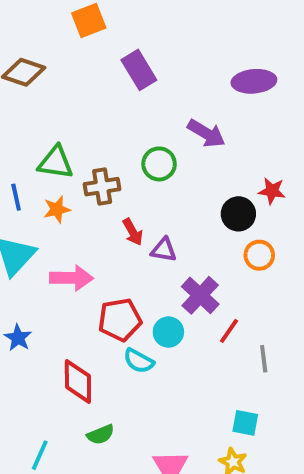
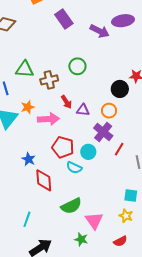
purple arrow: (206, 133) -> (100, 31), moved
orange star: (57, 209) -> (28, 107), moved
orange circle: (259, 255) -> (109, 111), moved
pink arrow: (72, 278) -> (48, 119), moved
red pentagon: (120, 320) -> (63, 147), turned 30
blue star: (18, 338) -> (29, 159), moved
green semicircle: (101, 435) -> (71, 206), moved, size x1.5

